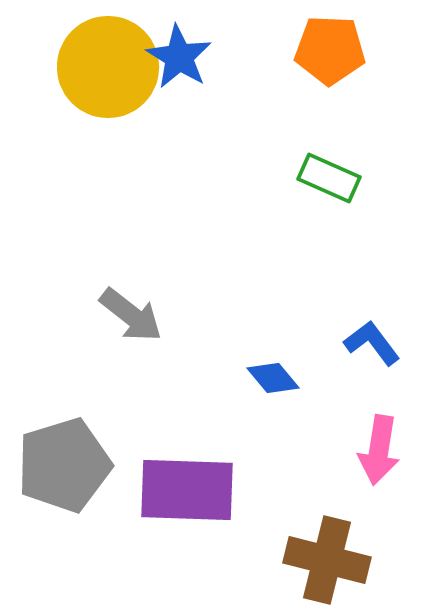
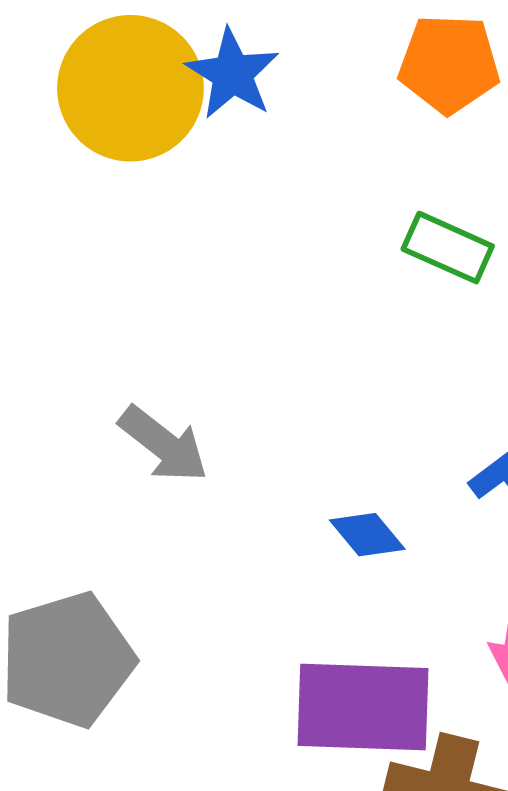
purple rectangle: (187, 490) -> (363, 707), moved

